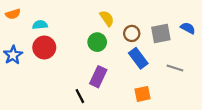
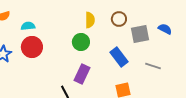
yellow semicircle: (107, 18) -> (90, 20), turned 35
brown circle: (132, 33) -> (119, 19), moved

